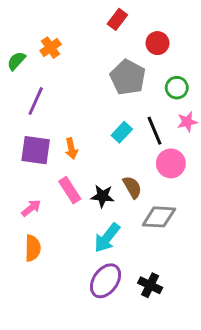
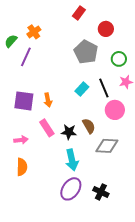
purple line: (36, 101) -> (26, 57), moved
pink arrow: (31, 208) -> (21, 140), turned 32
cyan arrow: (107, 238) -> (72, 160), turned -50

